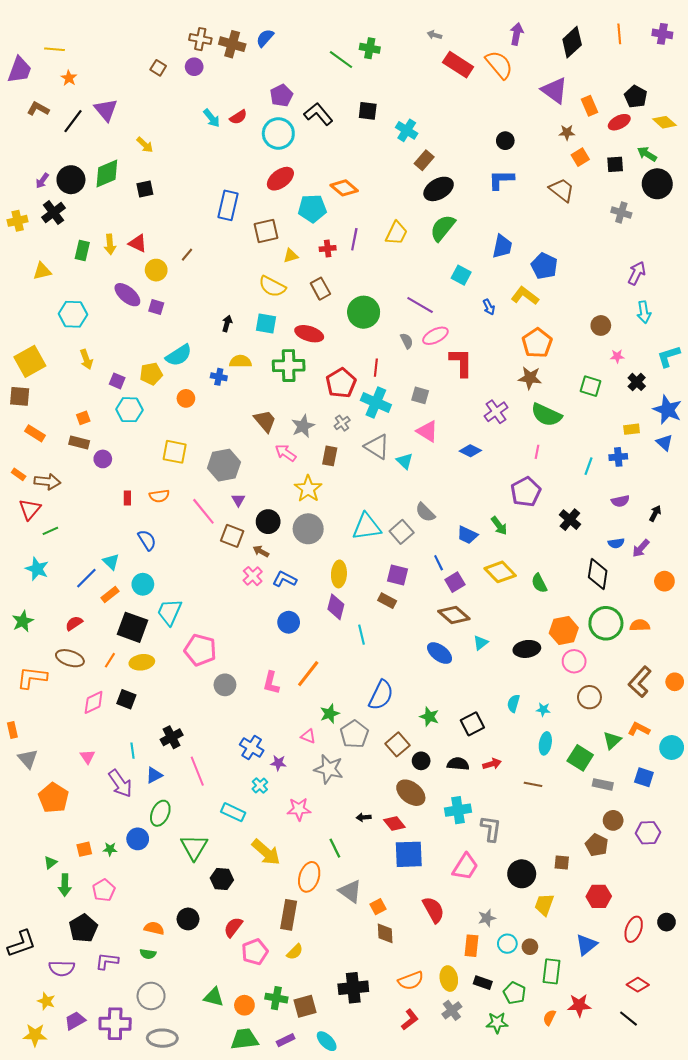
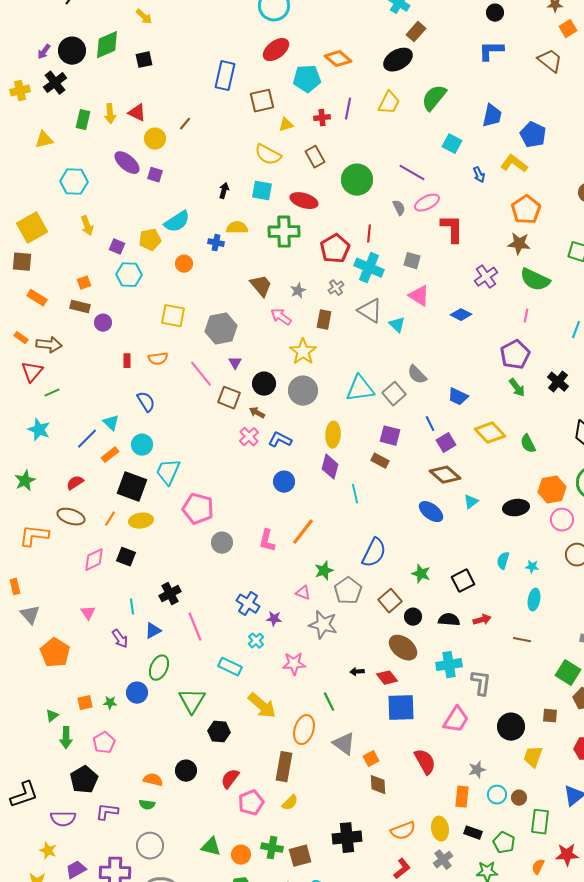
black ellipse: (439, 189) -> (398, 60), moved
gray star: (303, 426) -> (298, 291), size x0.7
green arrow: (499, 526) -> (517, 388), moved
green square: (580, 758) -> (568, 673), moved
purple arrow: (120, 783) -> (120, 639), size x0.7

